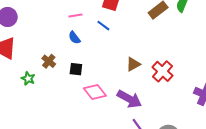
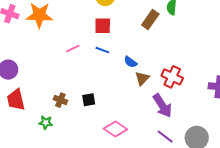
blue semicircle: (74, 38) -> (130, 62), moved
pink diamond: (95, 92) -> (115, 129), moved
purple arrow: (129, 99) -> (162, 106), moved, turned 45

